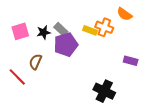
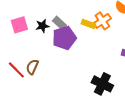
orange cross: (104, 27) -> (102, 21), turned 36
brown semicircle: (35, 62) -> (32, 67), moved

